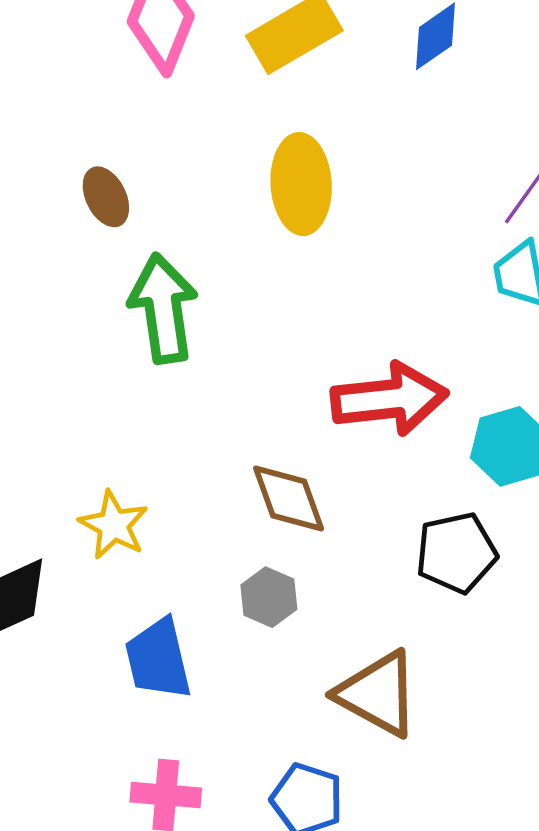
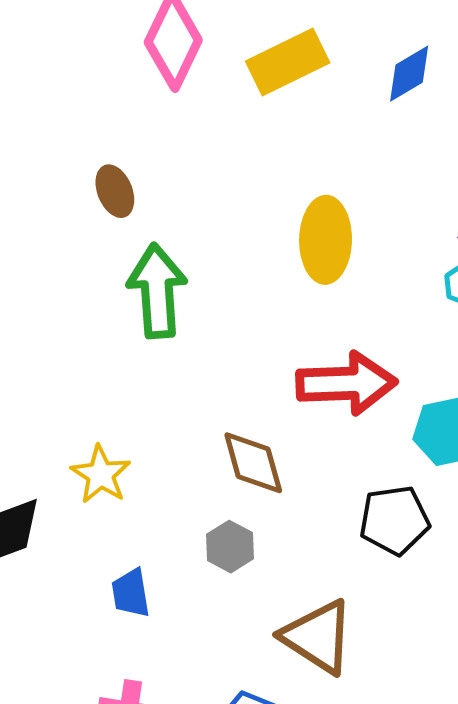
yellow ellipse: (301, 184) -> (326, 240), moved
blue trapezoid: (158, 659) -> (131, 593), size x0.7

